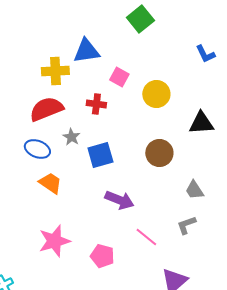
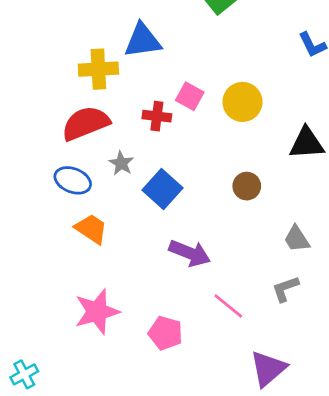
pink square: (119, 77) -> (190, 96), moved
brown circle: (159, 153) -> (247, 186), size x0.7
blue square: (100, 155) -> (163, 189), turned -32

